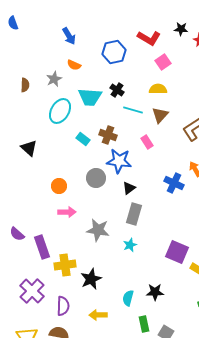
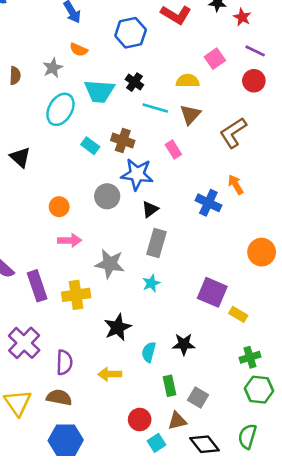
pink square: (163, 62) -> (215, 59), moved
yellow cross: (65, 265) -> (76, 295), moved
black star: (91, 279) -> (118, 327), moved

